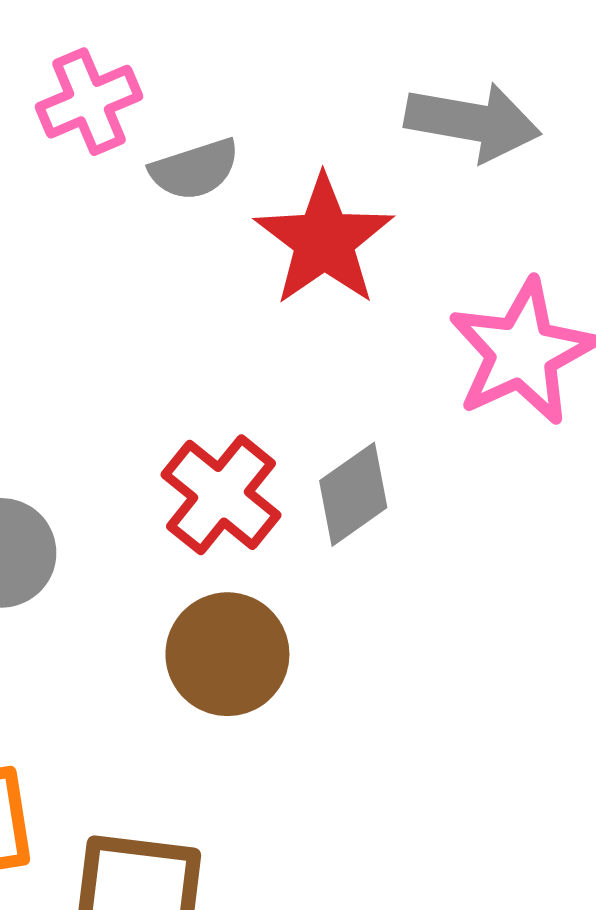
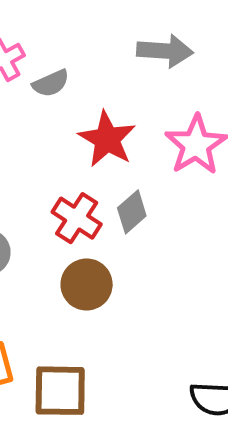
red star: (324, 240) -> (107, 139), moved

